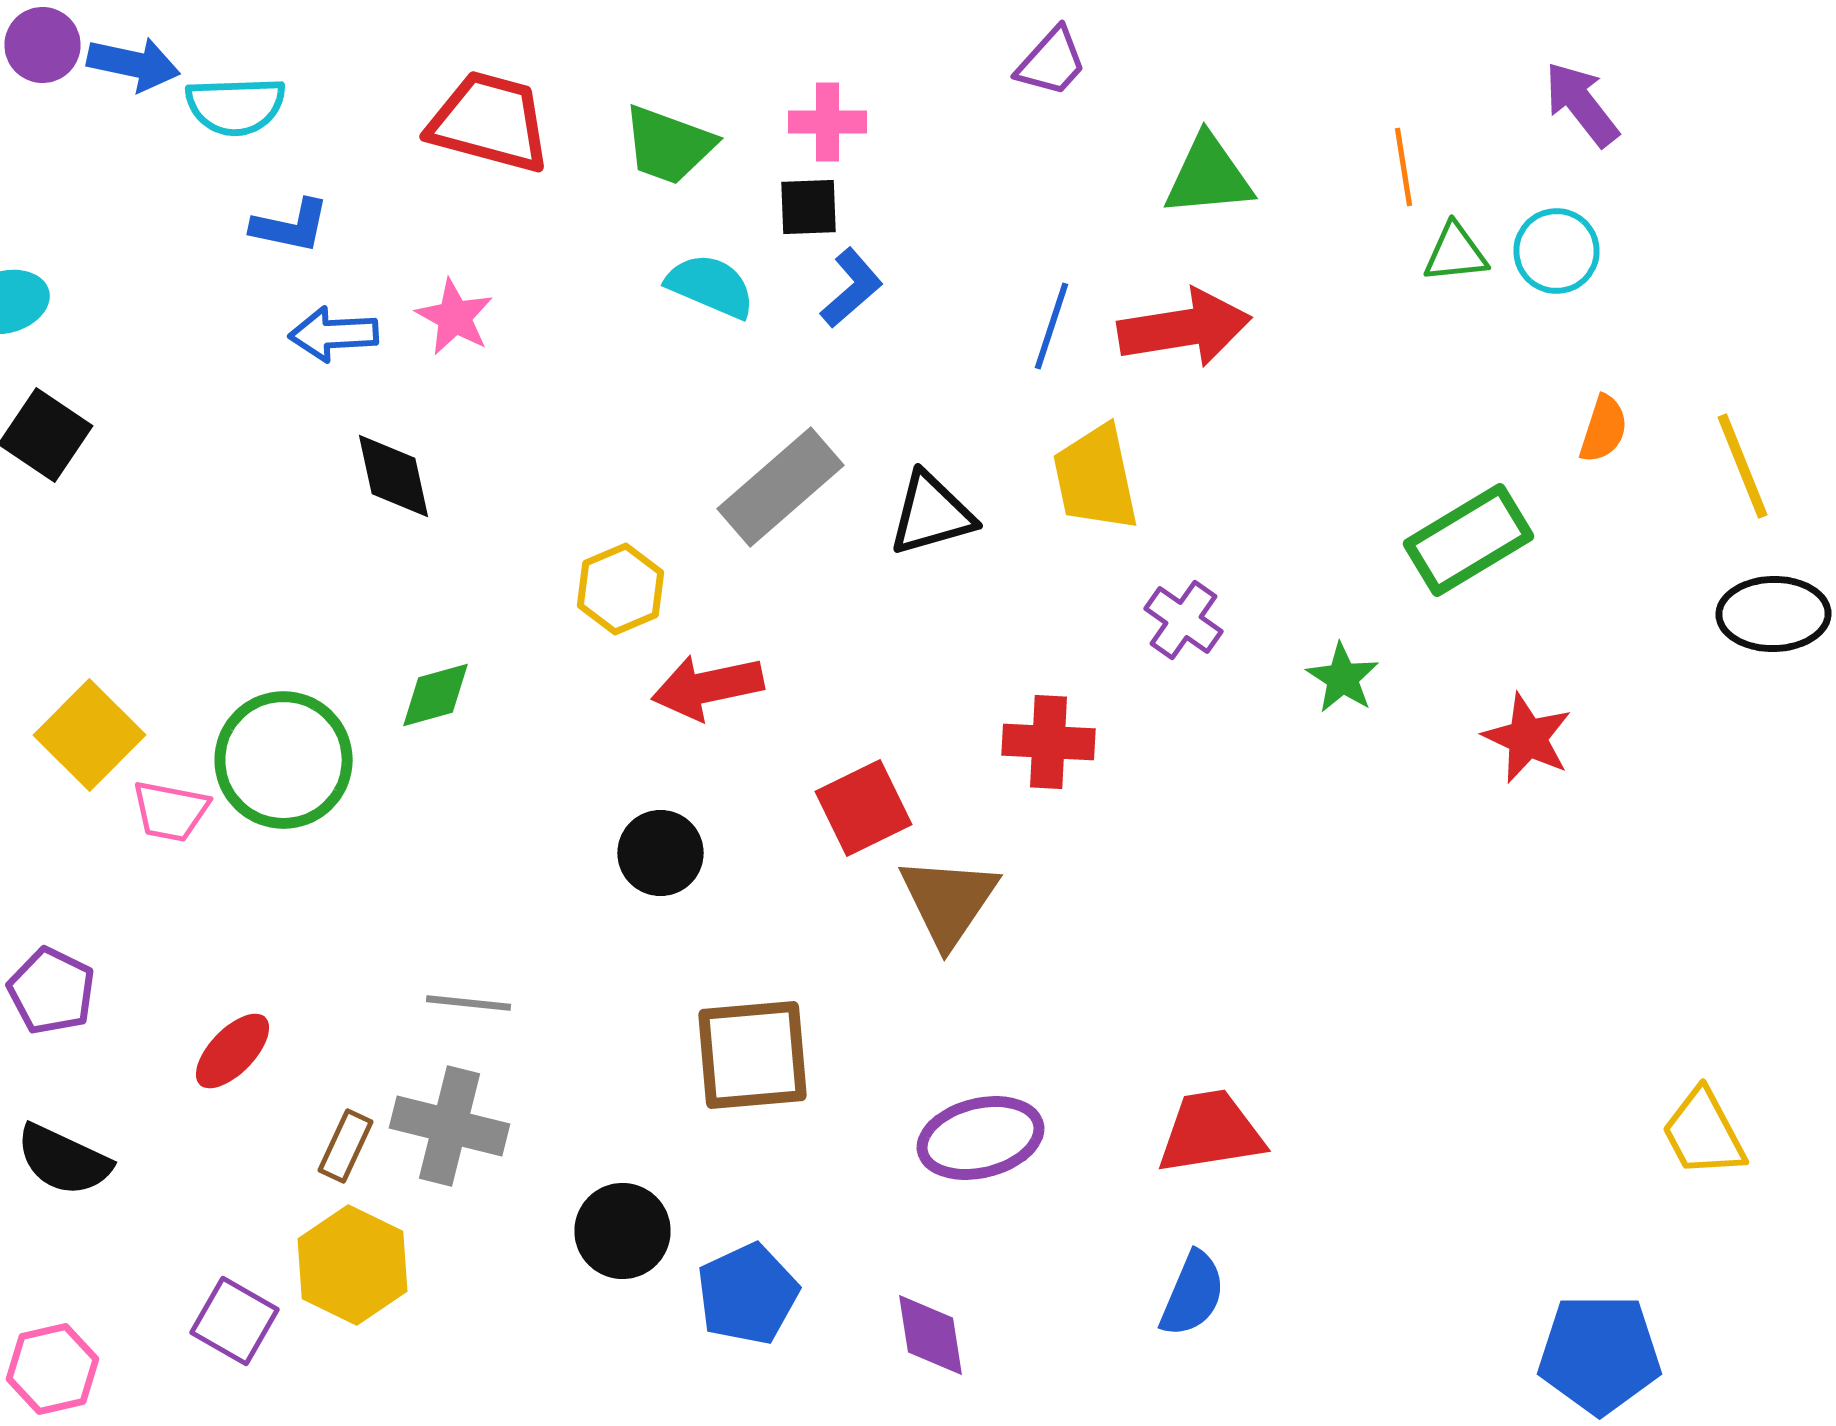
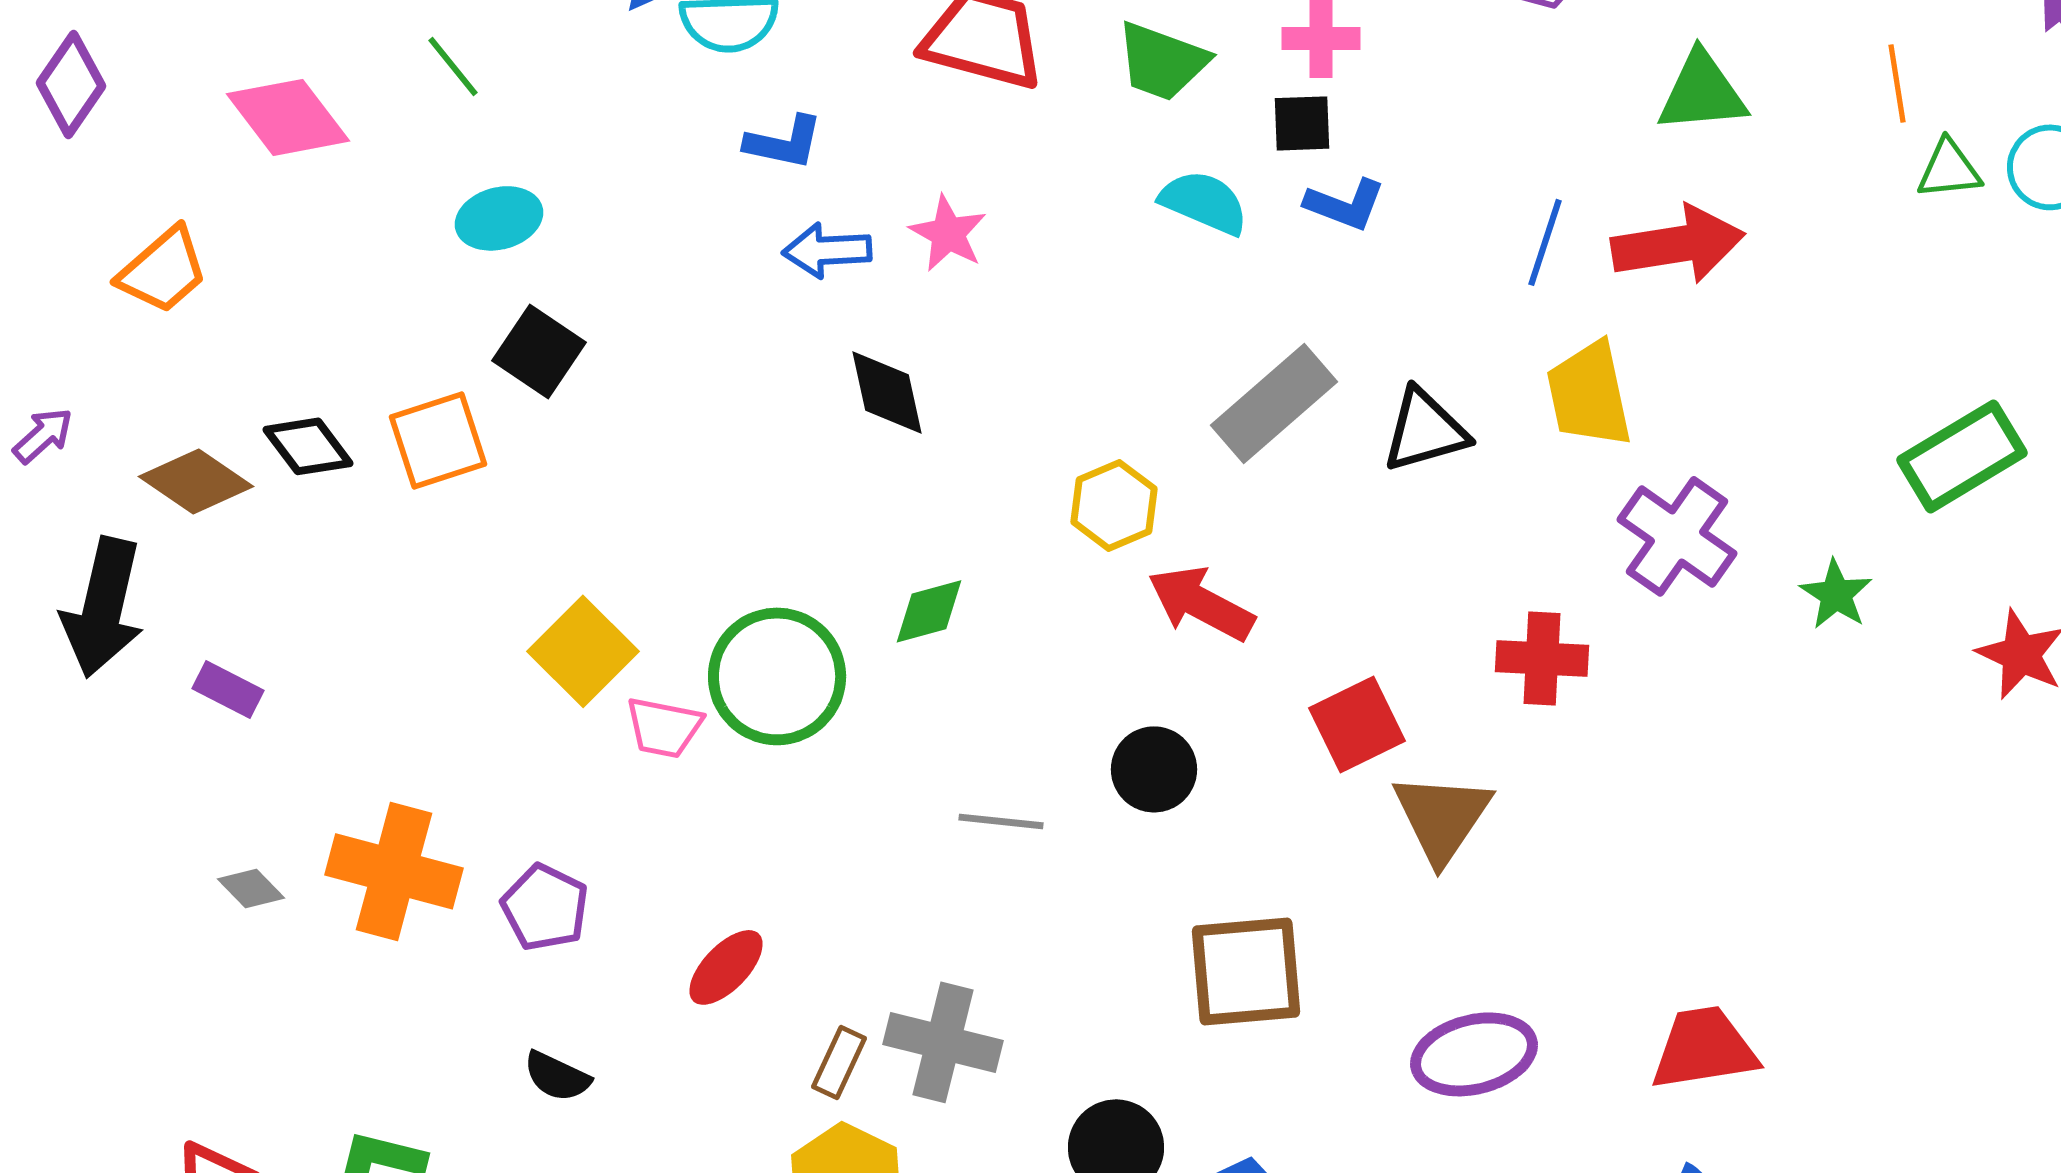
blue L-shape: (852, 288) -> (1345, 204), turned 62
purple cross: (1184, 620) -> (1677, 536), size x1.5
red arrow: (708, 687) -> (1201, 603), turned 40
gray line: (468, 1003) -> (1001, 821), moved
black semicircle: (64, 1160) -> (557, 1076), size x0.7

